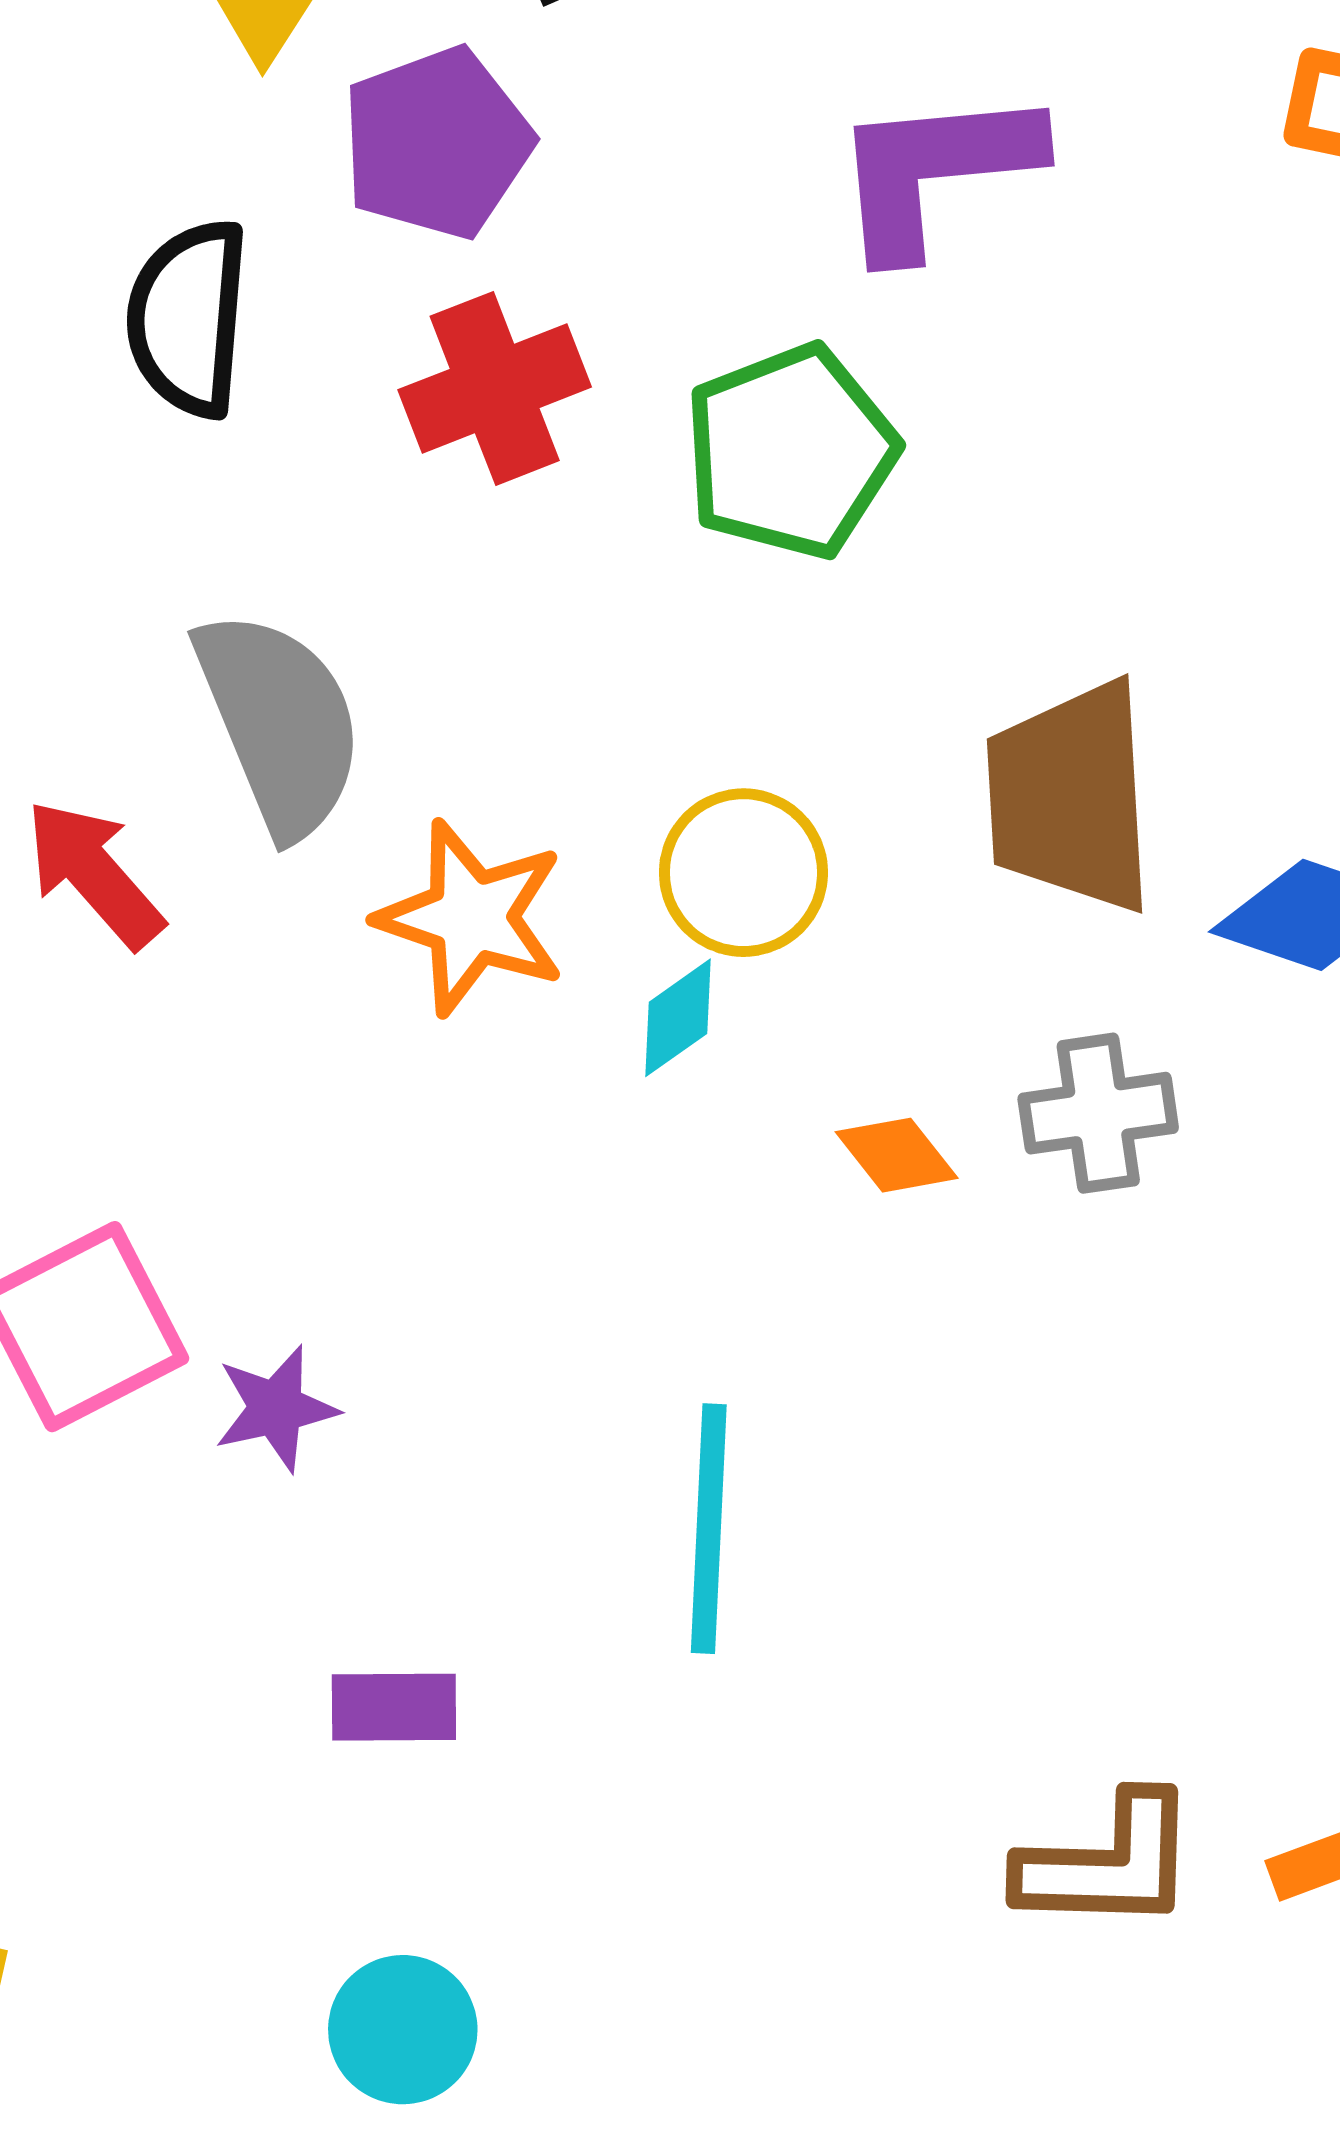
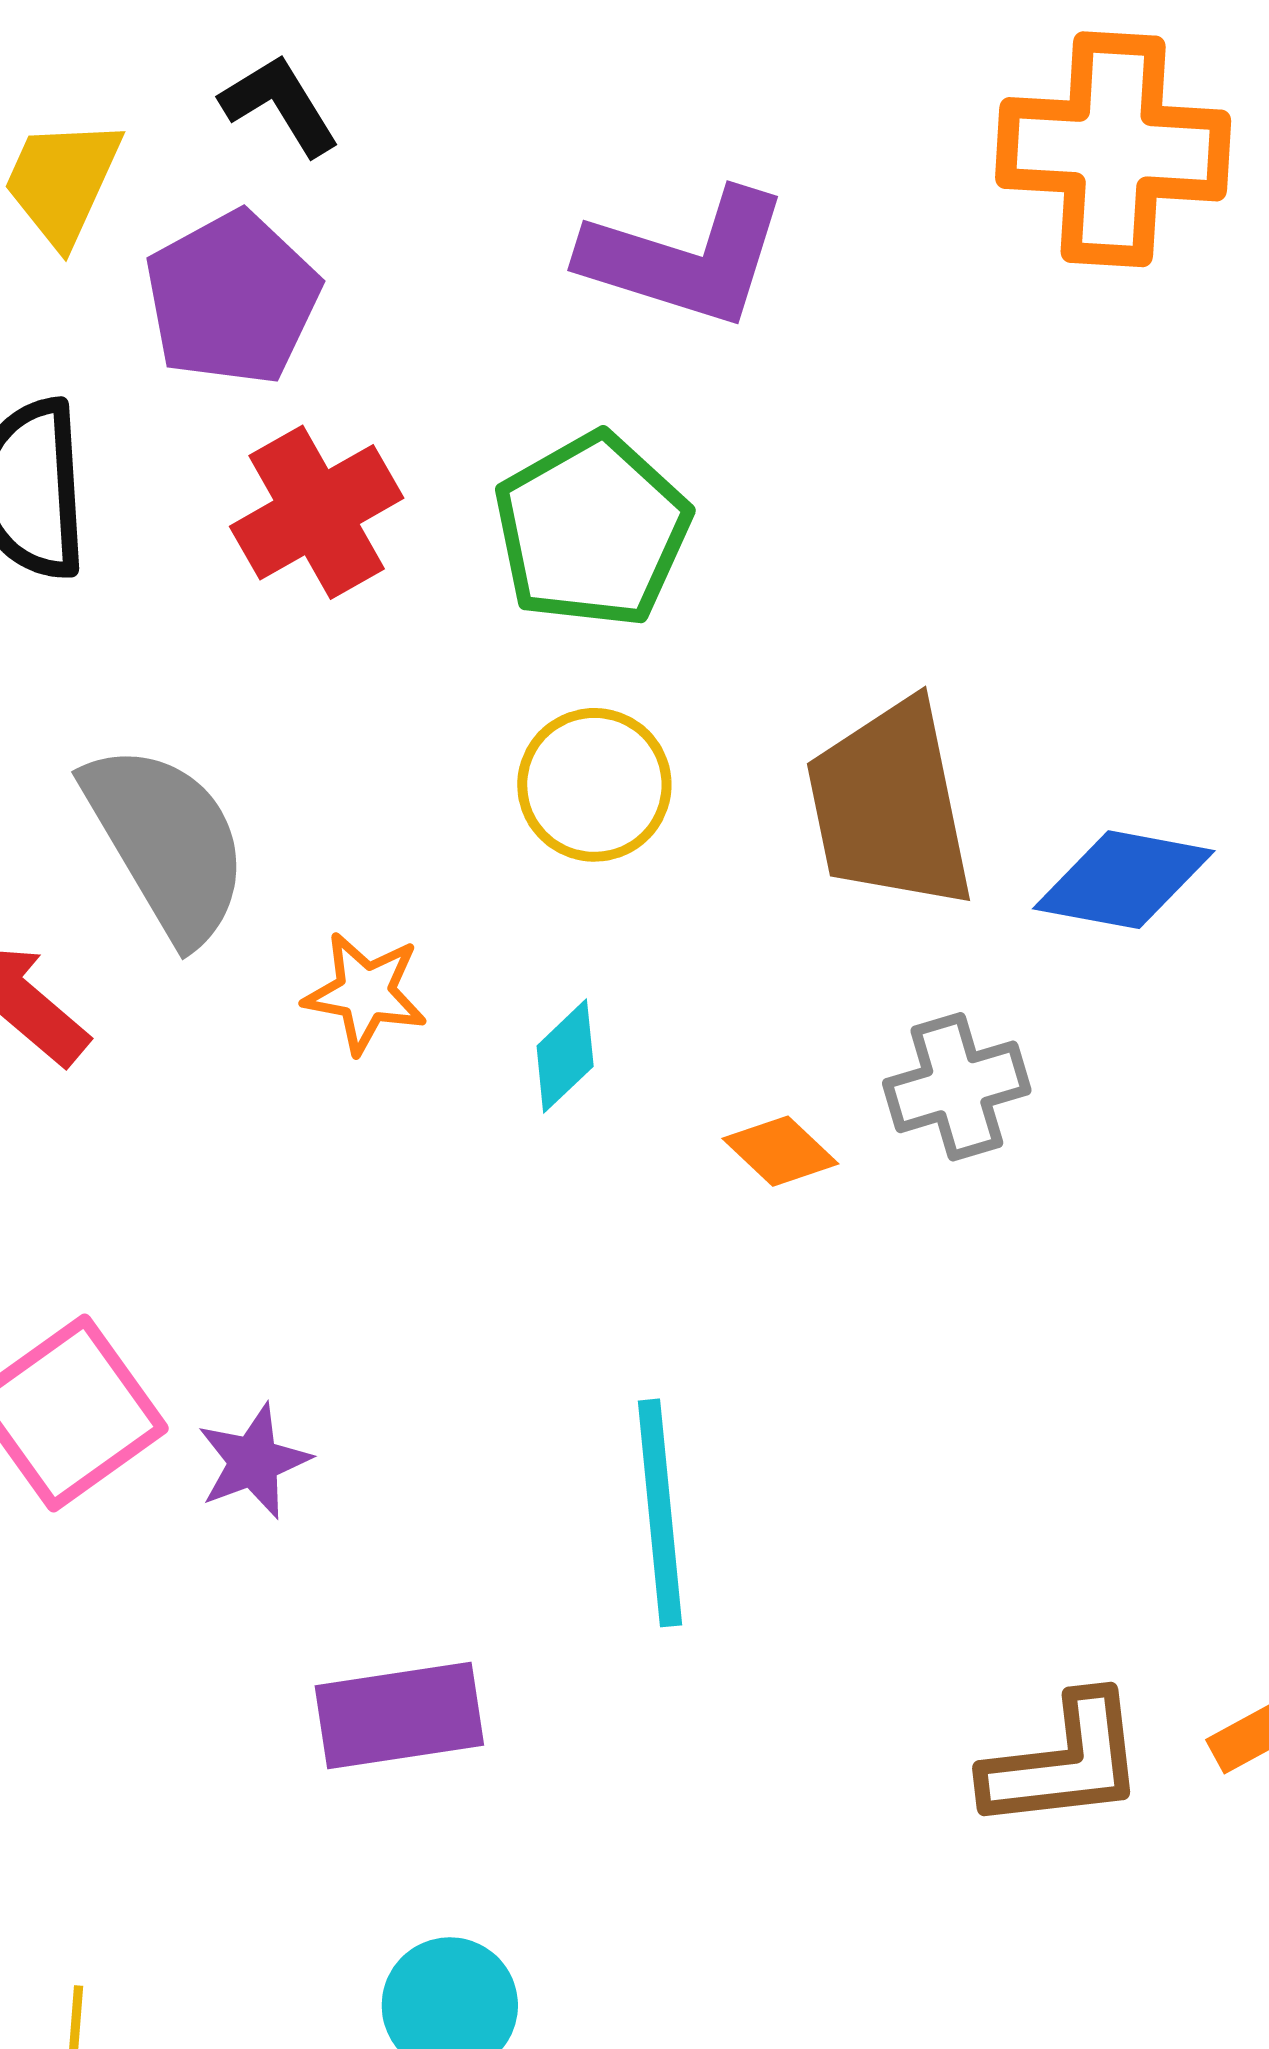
purple L-shape: (935, 171) -> (685, 258), turned -149
yellow circle: (743, 873) -> (594, 785), moved
orange star: (471, 918) -> (365, 993), size x0.7
purple rectangle: (394, 1707) -> (399, 1715), size x1.4

